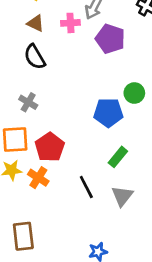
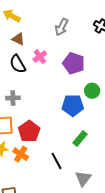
pink cross: (70, 23) -> (40, 57), moved, turned -32
purple pentagon: (110, 39) -> (74, 63), moved
gray cross: (28, 102) -> (13, 98), turned -32
gray triangle: (122, 196) -> (83, 179), moved

